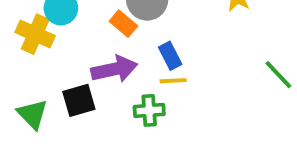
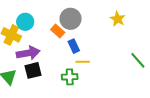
blue rectangle: (170, 56) -> (74, 46), moved
purple arrow: (114, 69) -> (28, 53), moved

